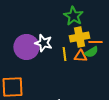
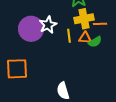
white star: (43, 43) -> (48, 25), turned 30
green semicircle: (91, 52) -> (95, 42), moved

